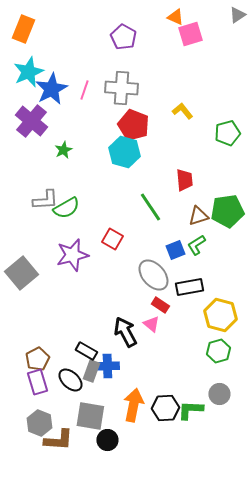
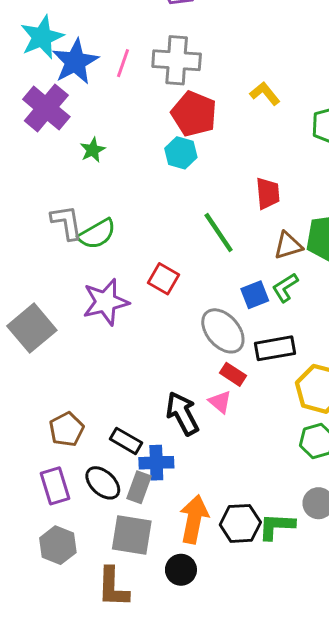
cyan hexagon: (124, 152) -> (181, 153), size x0.7
gray L-shape: (45, 200) -> (67, 222), turned -96
brown pentagon: (37, 359) -> (67, 429), moved
gray rectangle: (91, 371) -> (139, 487), moved
brown L-shape: (58, 440) -> (113, 587), moved, turned 88
black circle: (107, 440) -> (181, 570), moved

